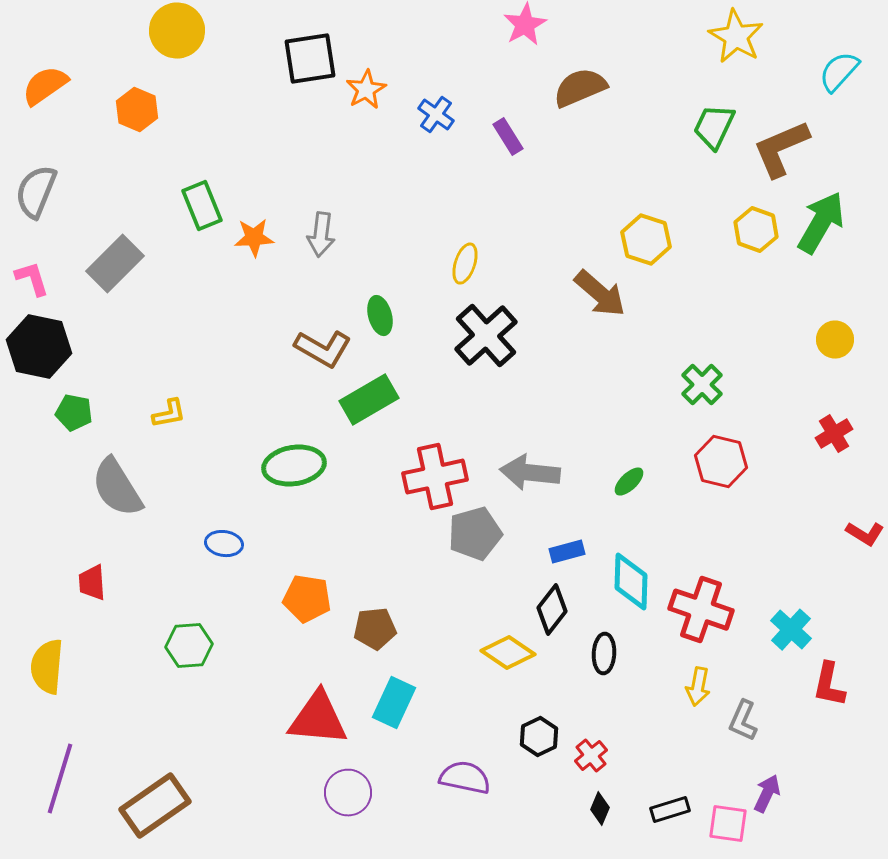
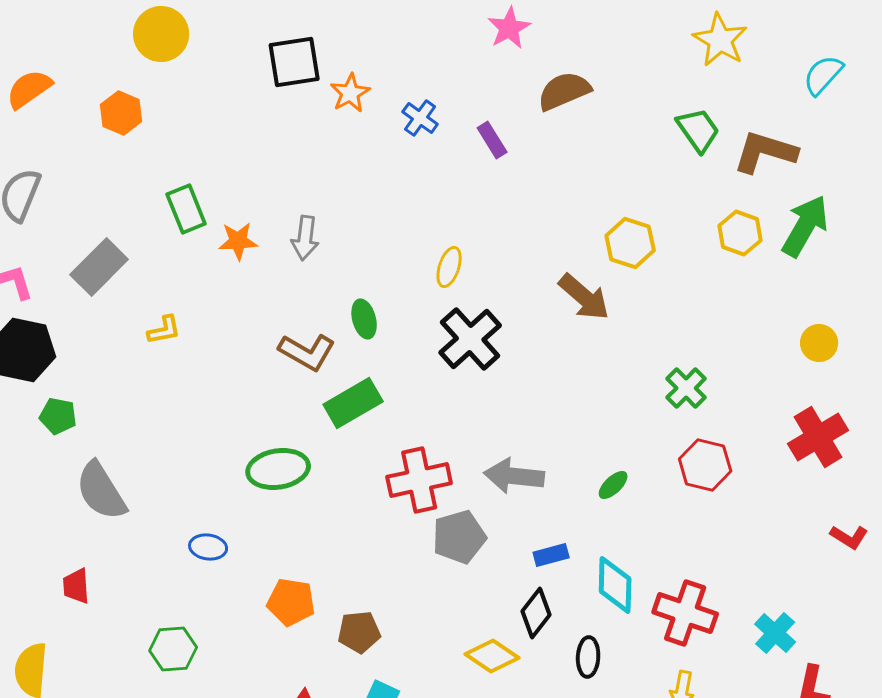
green trapezoid: (714, 127) -> (698, 130), turned 120
brown L-shape: (781, 149) -> (765, 152), turned 40
yellow L-shape: (169, 414) -> (164, 330), moved
red cross: (834, 434) -> (818, 437), size x1.6

